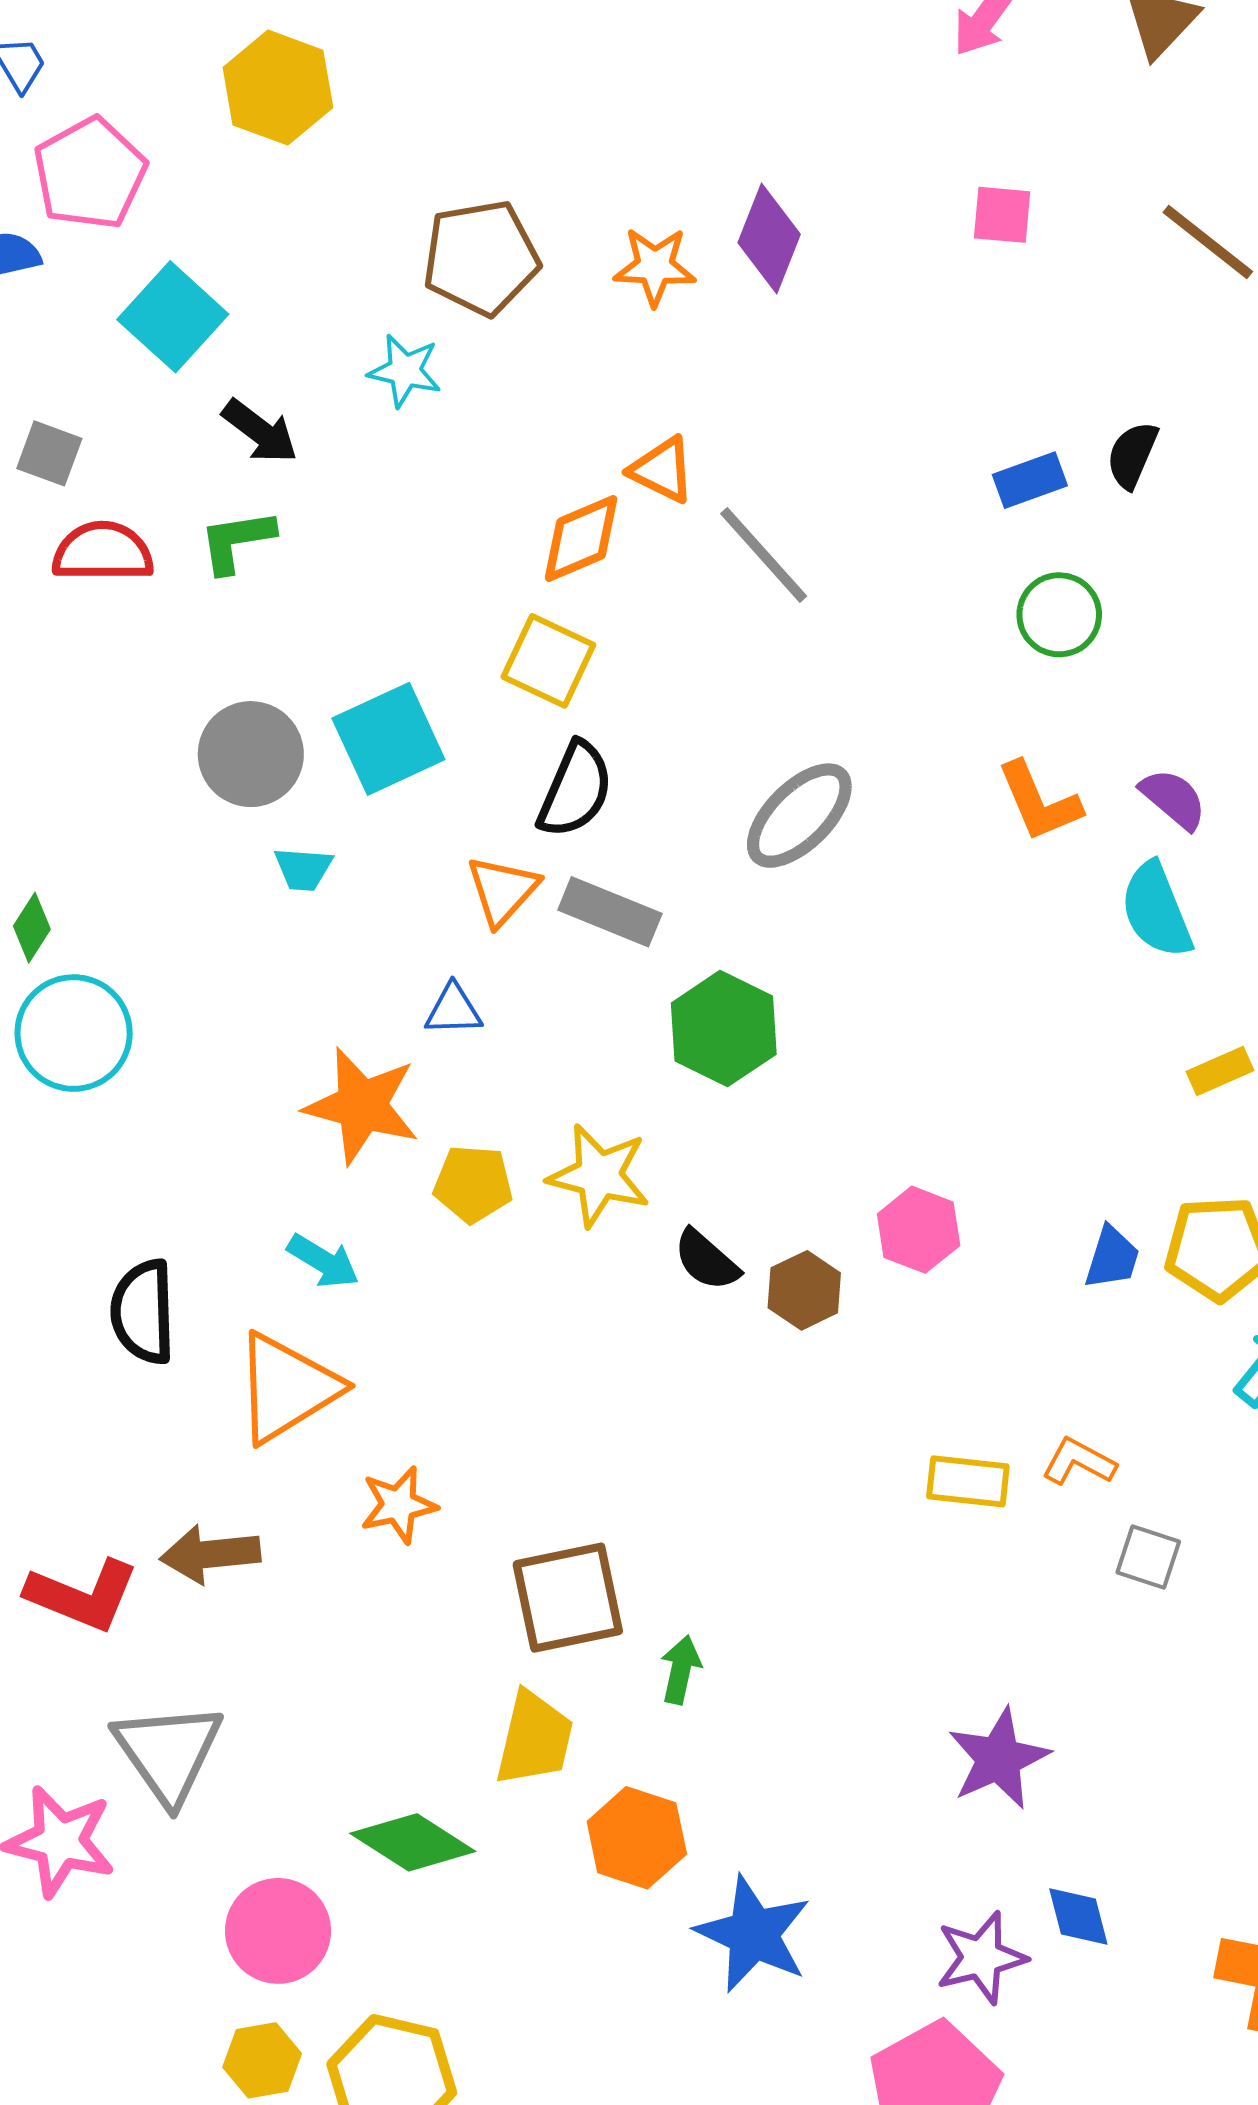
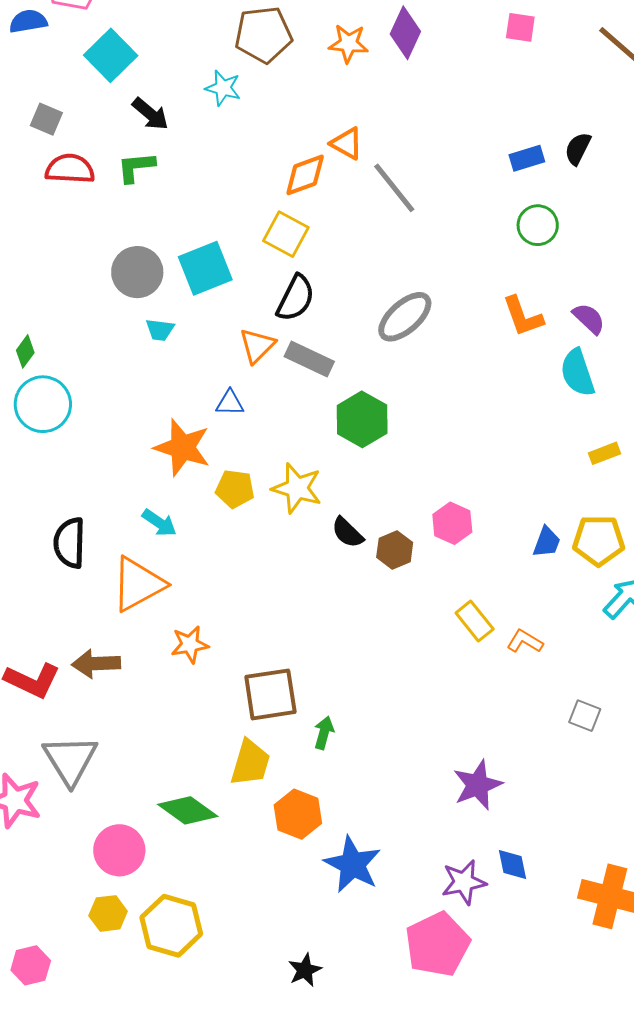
yellow rectangle: (968, 1481) -> (475, 621), moved, turned 42
gray square: (1148, 1557) -> (585, 716), moved

